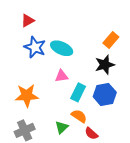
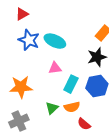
orange semicircle: (79, 116) -> (72, 107), turned 133
green triangle: (62, 127) -> (52, 108), moved

